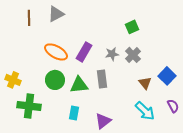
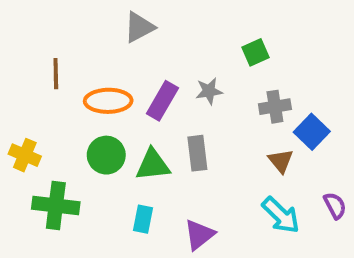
gray triangle: (56, 14) -> (139, 27), moved
brown line: (29, 18) -> (56, 74), moved
orange ellipse: (56, 52) -> (108, 101), turned -30
gray star: (112, 54) -> (209, 91), moved
gray cross: (133, 55) -> (275, 107), moved, turned 35
blue square: (167, 76) -> (312, 132), moved

